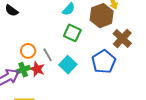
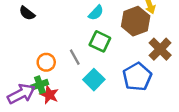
gray line: (48, 55) -> (75, 57), moved
red star: (37, 69) -> (49, 95), moved

